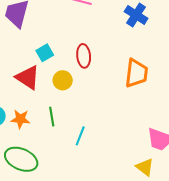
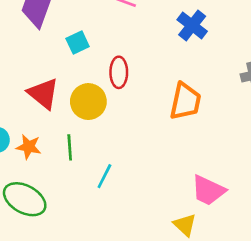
cyan square: (45, 53) -> (78, 42), moved
yellow circle: (63, 80) -> (88, 102), size x1.4

